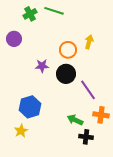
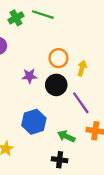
yellow arrow: (89, 42) -> (82, 68), moved
blue hexagon: (30, 107) -> (34, 122), moved
black cross: (86, 137) -> (60, 160), moved

